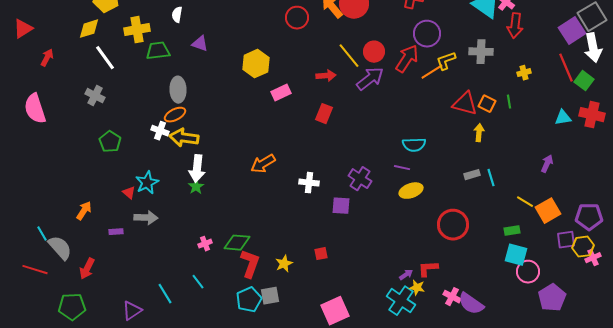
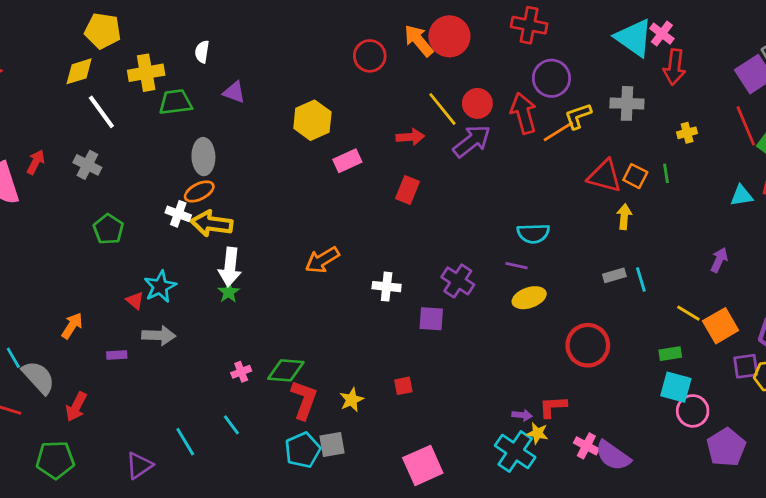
red arrow: (47, 58) -> (36, 162), moved
red arrow: (407, 59) -> (523, 113), turned -48
purple arrow: (406, 275) -> (522, 415), turned 40

